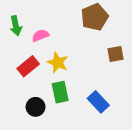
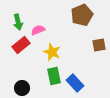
red rectangle: (28, 66) -> (21, 45), moved
blue rectangle: (98, 102) -> (75, 83), moved
black circle: (36, 107) -> (22, 88), moved

